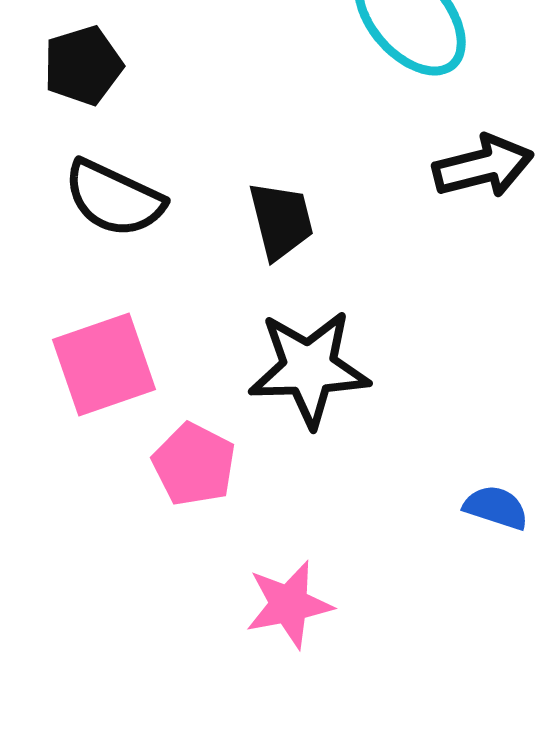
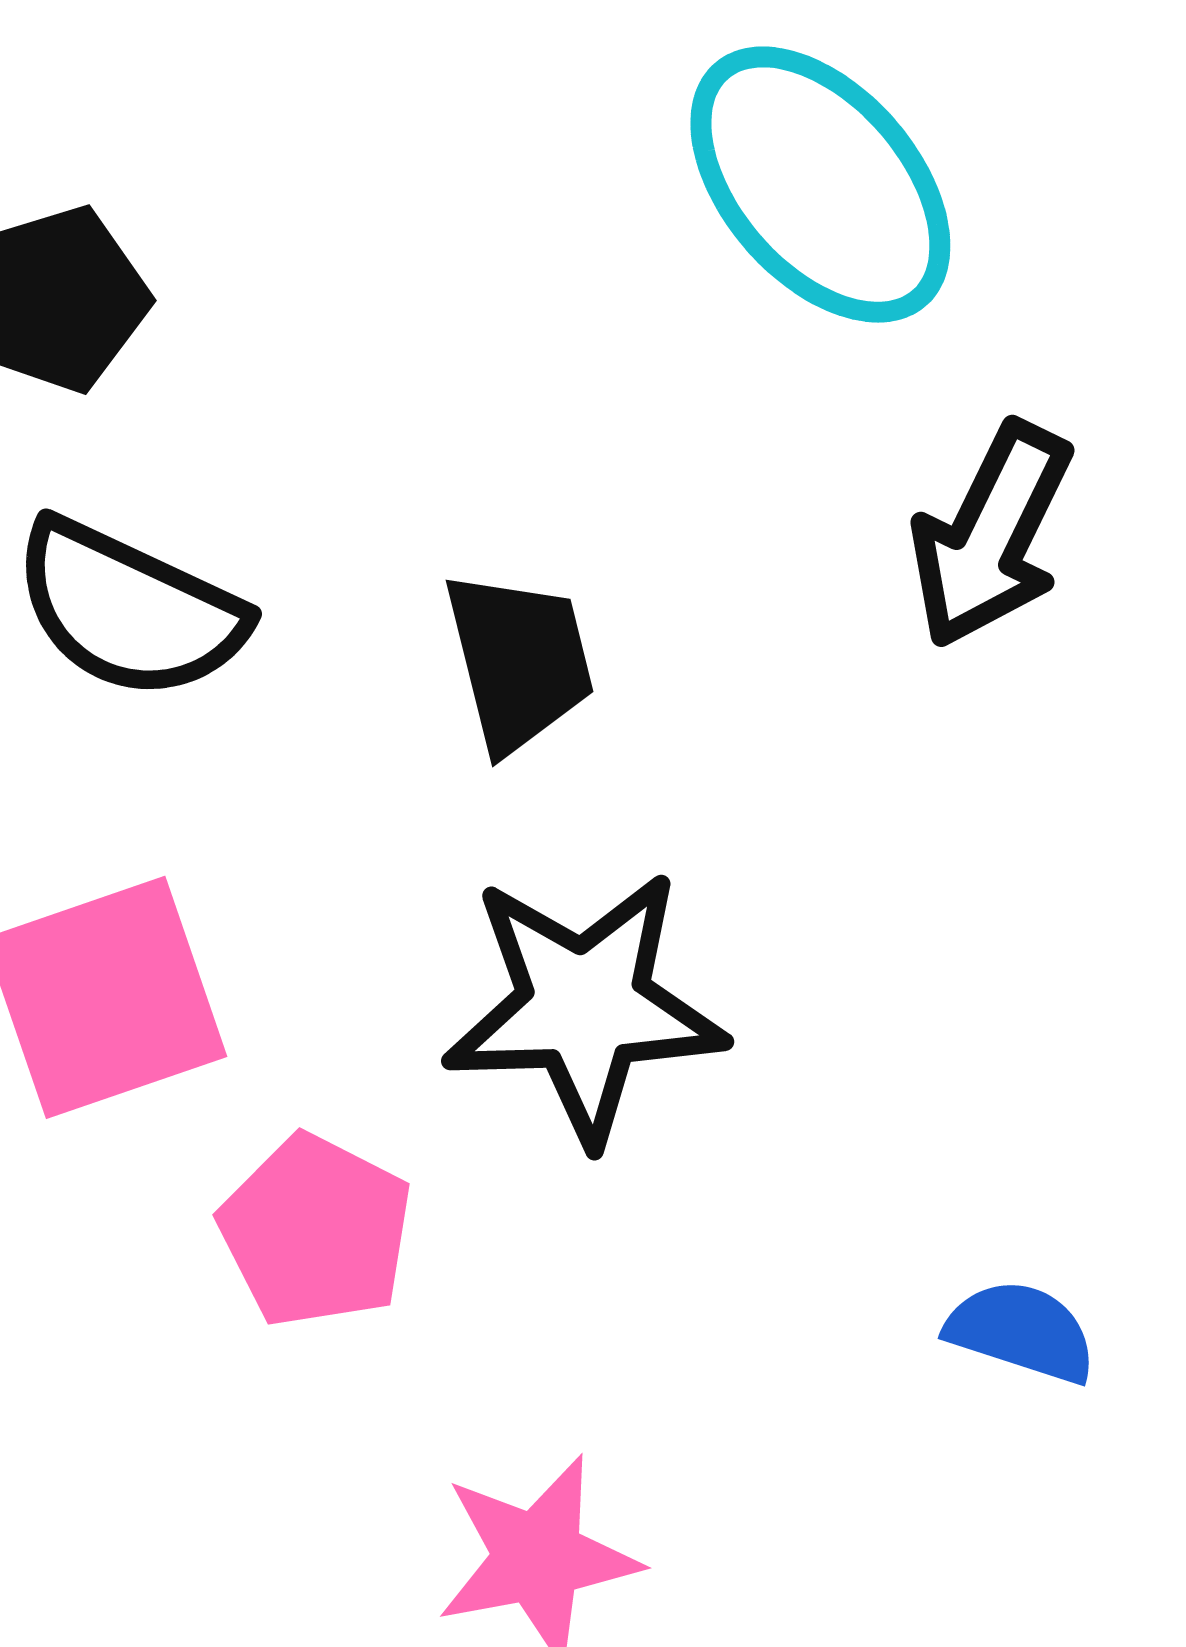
black arrow: (483, 166) -> (991, 535), turned 130

